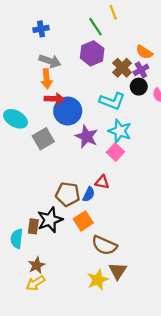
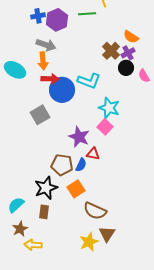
green line: (95, 27) -> (87, 14), turned -60
purple hexagon: (92, 53) -> (57, 20), moved
cyan L-shape: (112, 101) -> (89, 81), moved
cyan ellipse: (16, 119) -> (15, 70), moved
purple star: (87, 137) -> (79, 137), moved
brown rectangle: (33, 226) -> (44, 212), moved
cyan semicircle: (17, 239) -> (16, 205), turned 42
brown star: (37, 265) -> (20, 229), moved
yellow arrow: (35, 283) -> (33, 245), turned 36

